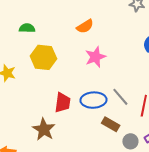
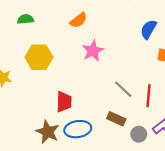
green semicircle: (27, 28) -> (26, 19), moved
blue ellipse: (94, 100) -> (78, 129), moved

